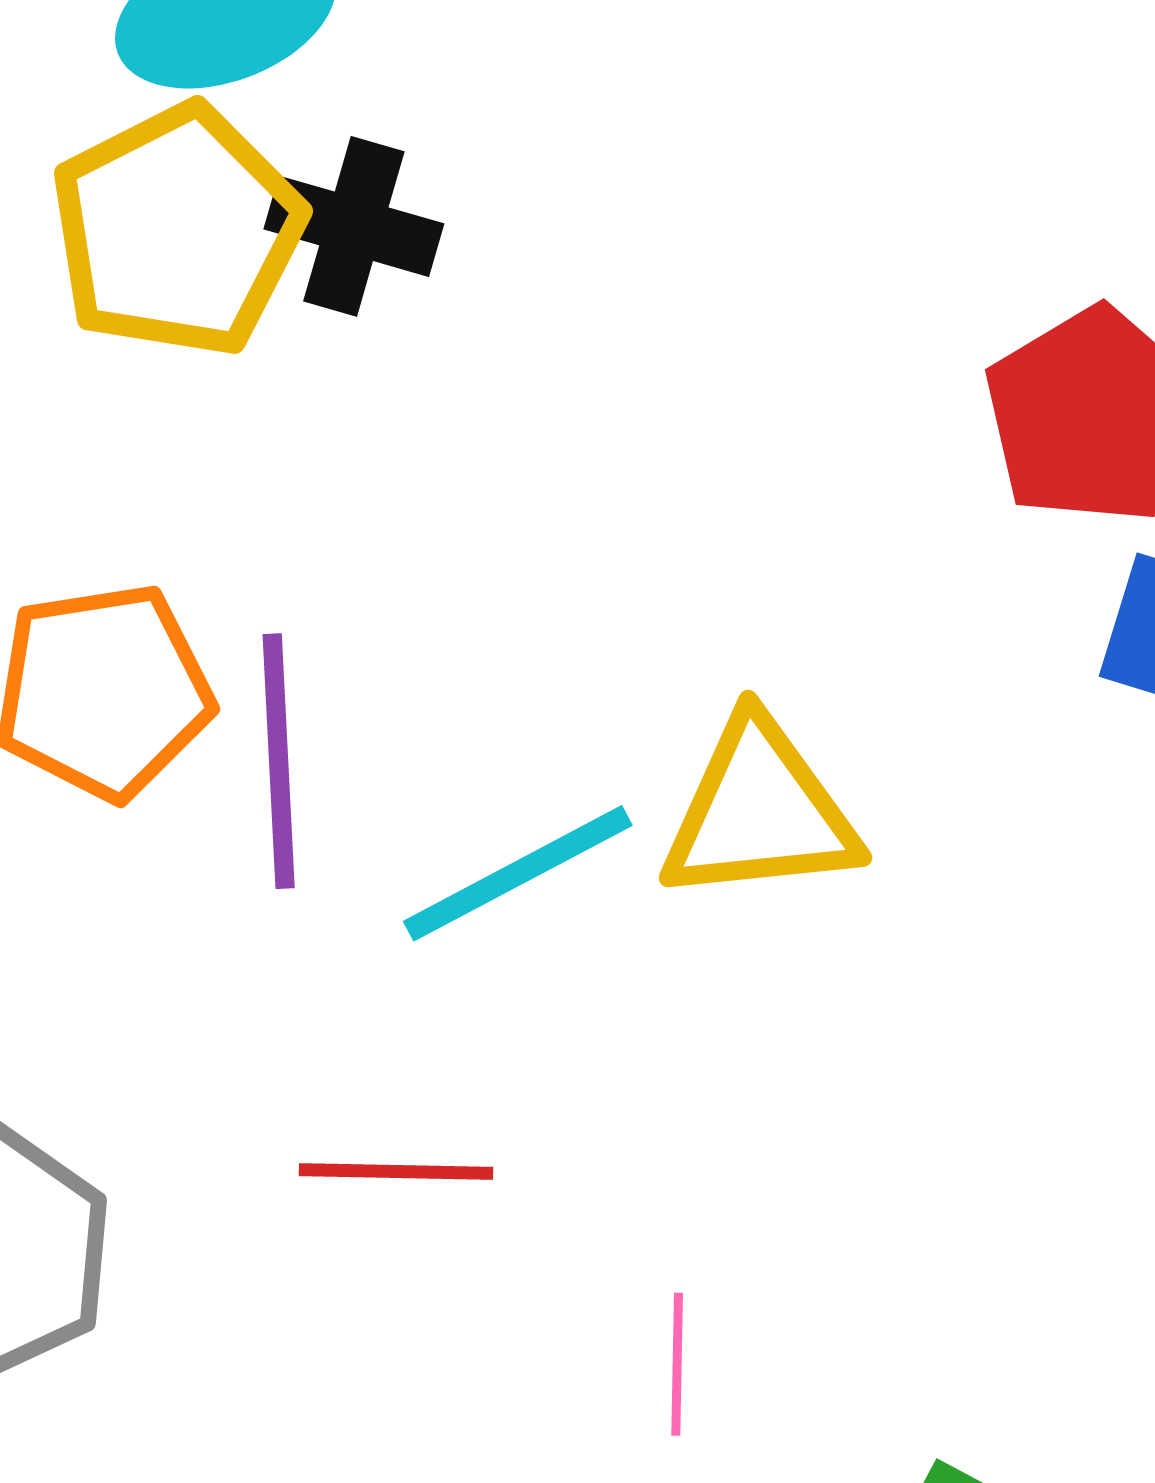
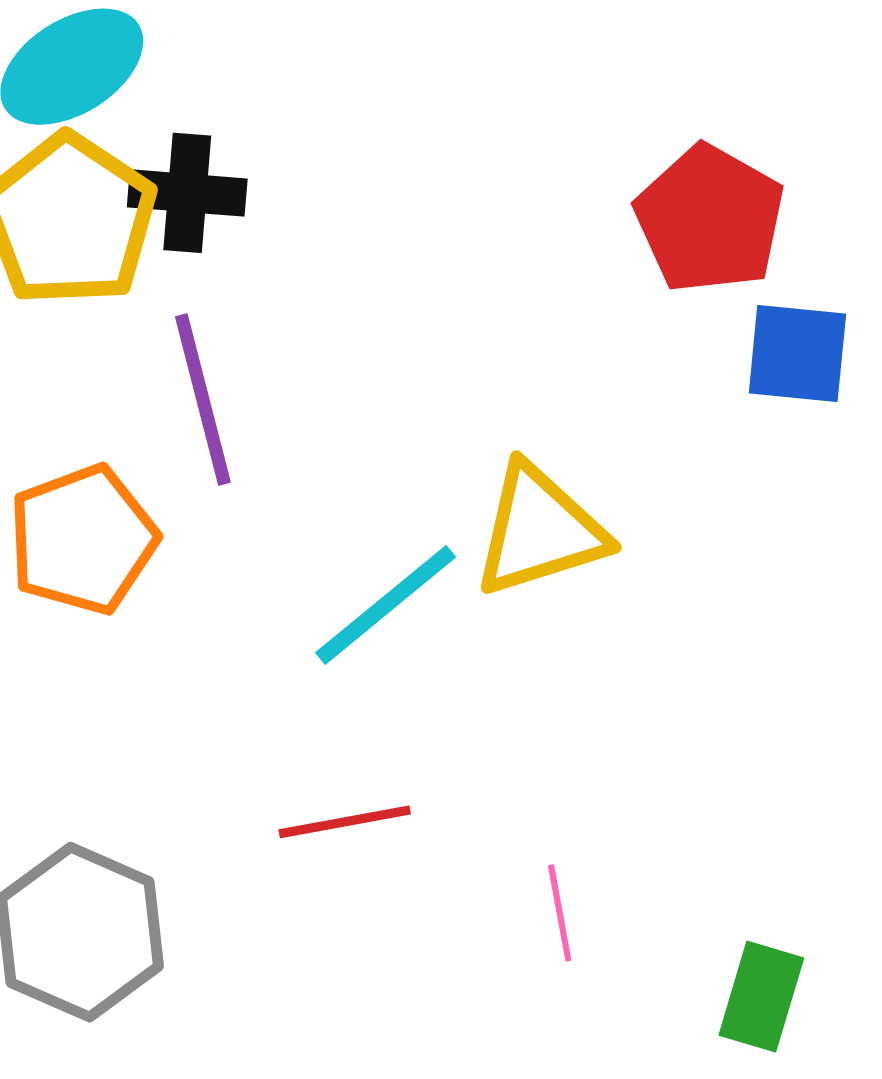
purple line: (279, 761) -> (203, 399), moved

